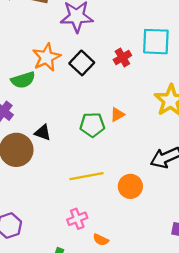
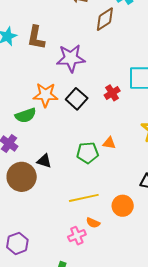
orange star: (46, 57) -> (45, 95), turned 30
orange triangle: (117, 115) -> (109, 143), turned 40
orange semicircle: (101, 240) -> (93, 223), moved

